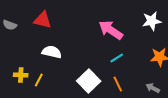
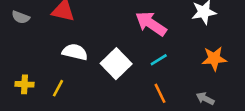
yellow cross: (21, 75) -> (25, 84), moved
white square: (89, 81) -> (116, 64), moved

